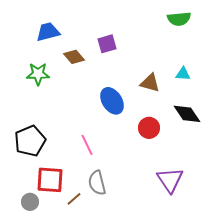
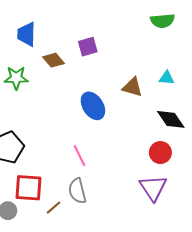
blue trapezoid: (48, 32) -> (27, 34), turned -75
red circle: (149, 128) -> (160, 153), moved
pink line: (87, 145) -> (79, 156), moved

